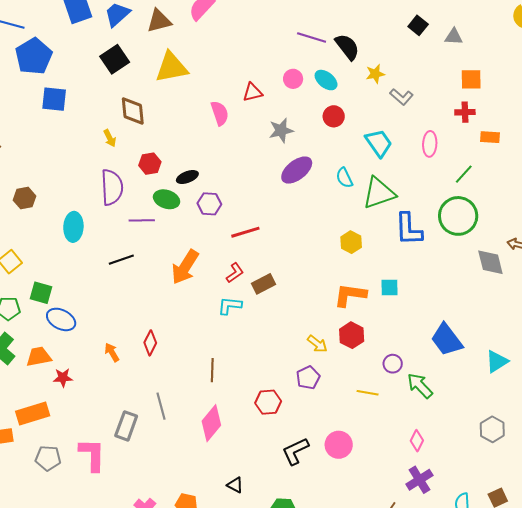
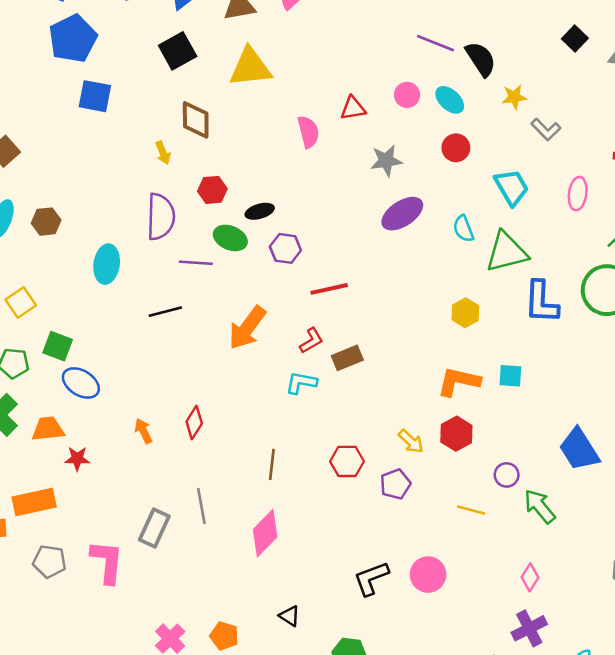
red hexagon: (268, 402) -> (347, 461), moved

